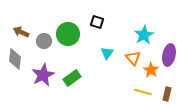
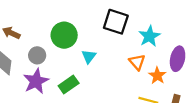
black square: (97, 22) -> (116, 22), moved, size x1.6
gray circle: (44, 41) -> (37, 55), moved
cyan triangle: (107, 53) -> (89, 56), moved

